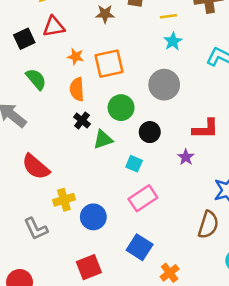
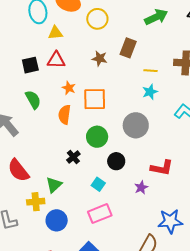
black cross: (82, 120) -> (73, 157), moved
green triangle: (103, 139) -> (54, 185), moved, turned -36

